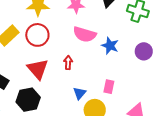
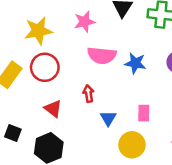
red triangle: (38, 69) -> (53, 109), size x0.7
blue triangle: (80, 93) -> (108, 118), moved

